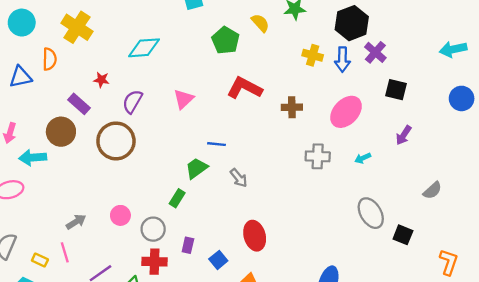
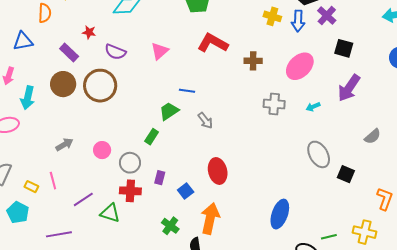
blue triangle: (21, 77) -> (23, 41), moved
purple semicircle: (132, 102) -> (115, 52), turned -100
brown circle: (61, 132) -> (63, 84), moved
purple arrow: (404, 135) -> (349, 88), size x1.6
cyan arrow: (33, 158) -> (28, 98), turned -75
gray arrow: (76, 222) -> (64, 144), moved

